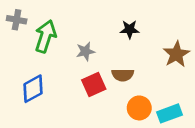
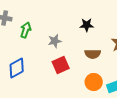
green arrow: (45, 36) -> (26, 30), size x0.7
brown semicircle: (123, 75) -> (93, 54), moved

